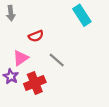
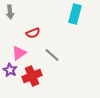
cyan rectangle: (82, 15) -> (75, 14), turned 48

